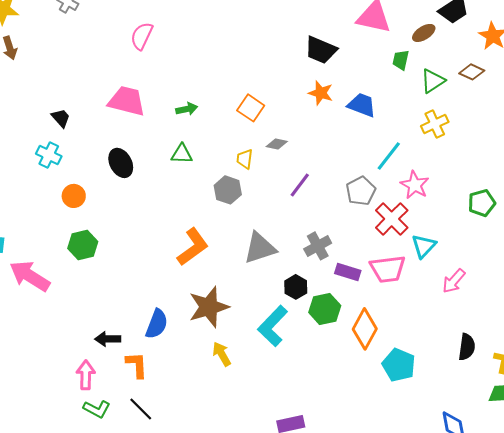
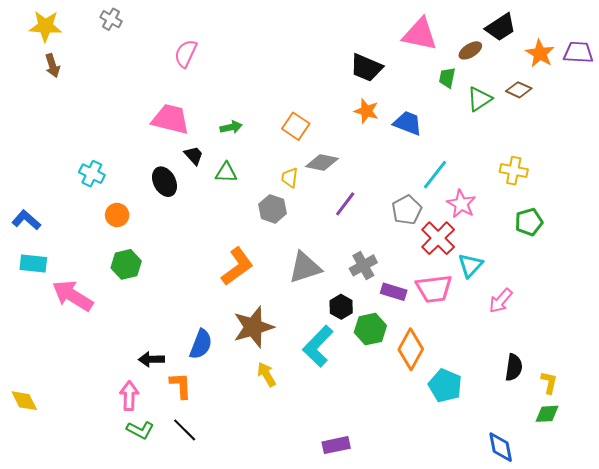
black trapezoid: (61, 118) -> (194, 155), moved
yellow cross: (435, 124) -> (514, 171), moved, turned 36
gray diamond: (277, 144) -> (322, 162), size x1.5

